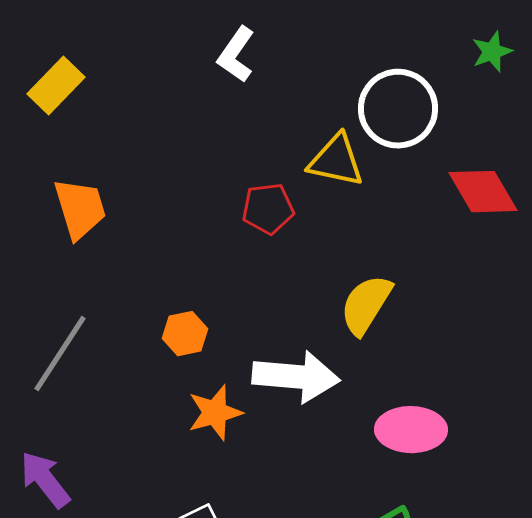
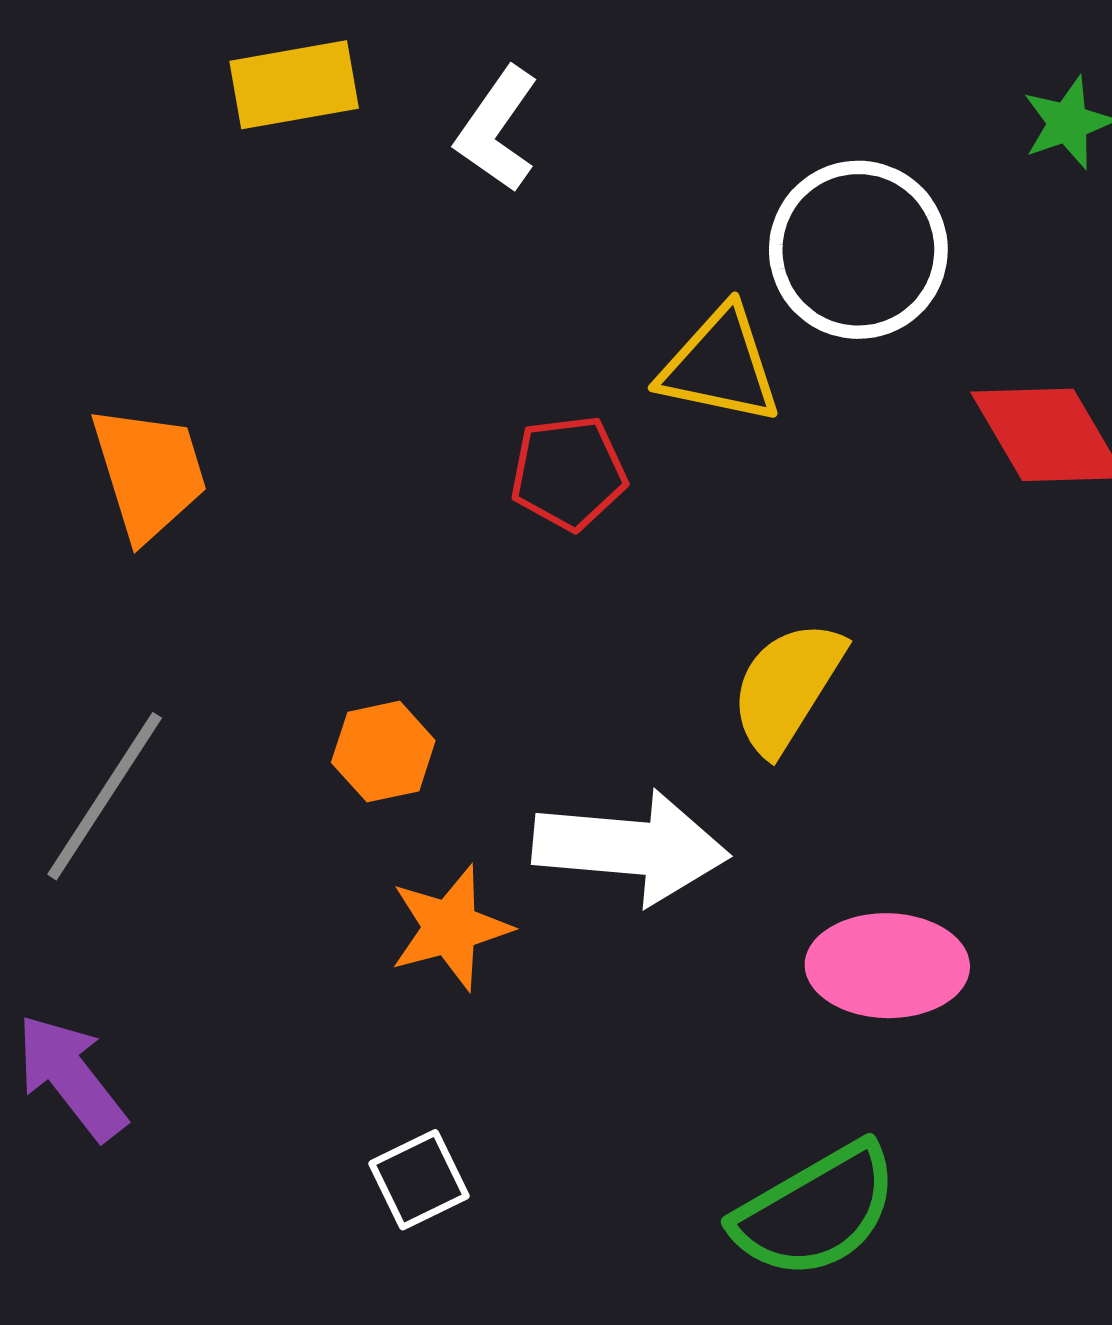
yellow rectangle: (56, 86) -> (294, 85), moved, turned 36

